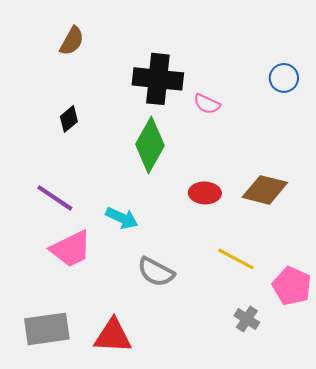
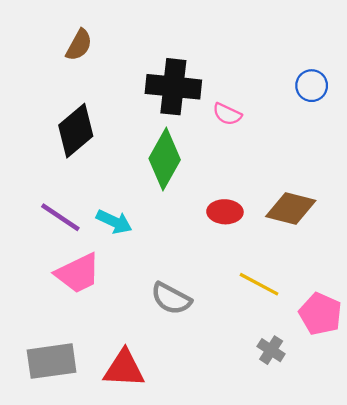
black diamond: (69, 119) -> (76, 131), size x1.8
cyan arrow: (122, 218) -> (114, 222), moved

